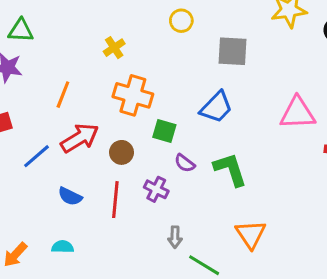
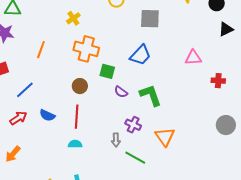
pink triangle: (298, 113) -> (193, 58), size x0.7
red arrow: (80, 138) -> (18, 118), moved, size x0.7
purple cross: (156, 189) -> (133, 125), moved
cyan semicircle: (63, 247) -> (75, 144), moved

